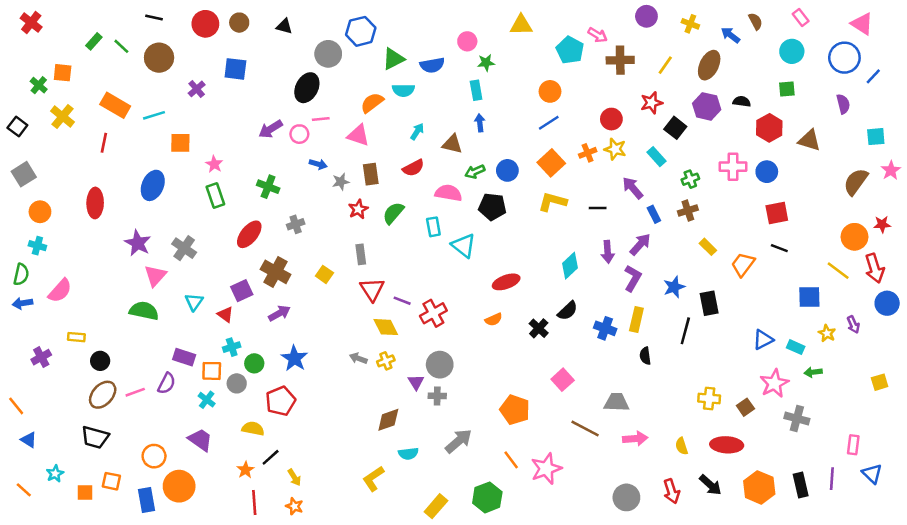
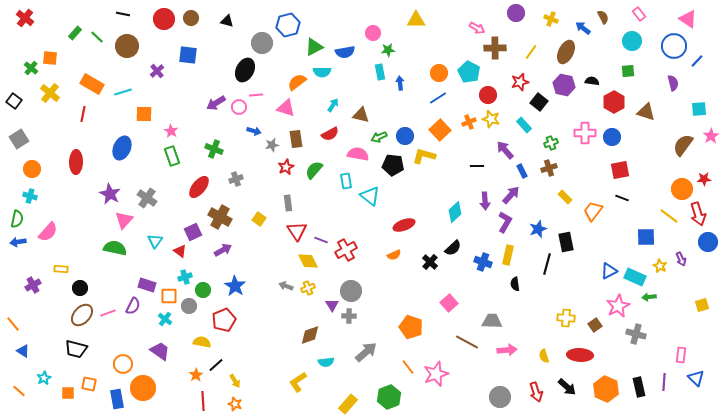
cyan pentagon: (570, 50) -> (469, 72), moved
blue arrow: (480, 123) -> (400, 83), moved
yellow L-shape: (552, 202) -> (424, 156), moved
cyan rectangle: (796, 347) -> (635, 277), size x1.5

